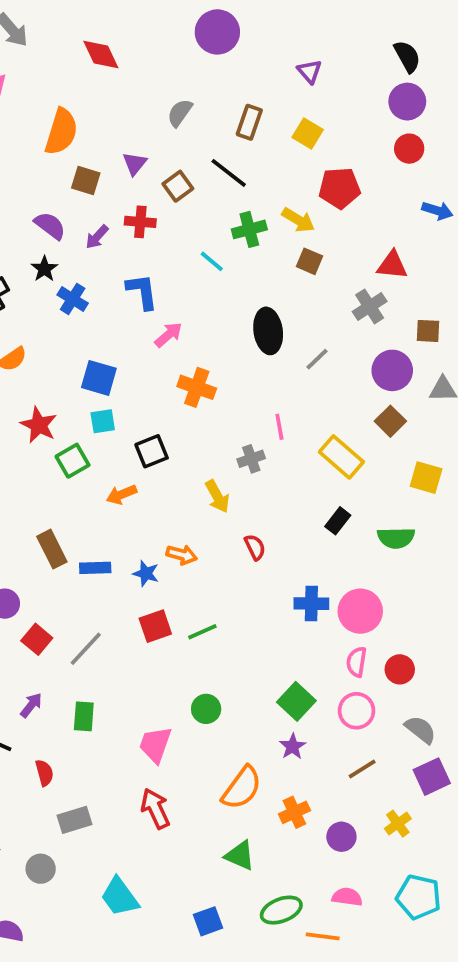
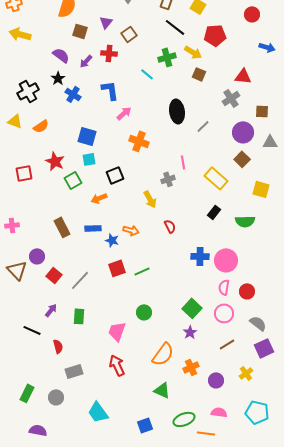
black line: (229, 173) -> (175, 27), moved
blue rectangle: (95, 568) -> (93, 228), moved

